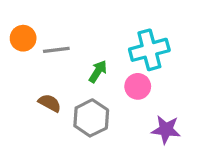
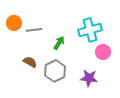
pink circle: (138, 86) -> (103, 52), moved
purple star: (166, 130) -> (89, 78), moved

